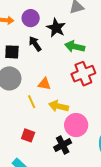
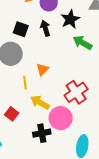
red cross: (83, 74) -> (76, 92), moved, turned -30
orange triangle: (44, 84) -> (42, 69), turned 48
yellow arrow: (58, 106) -> (40, 102), moved

